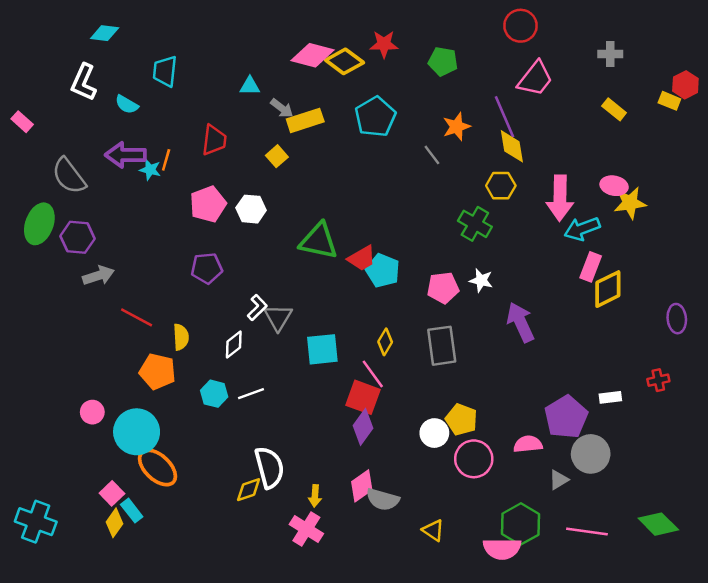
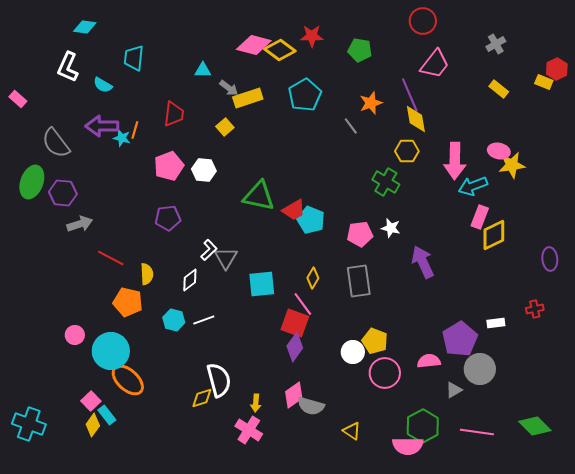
gray cross: (610, 54) -> (496, 44), turned -30

